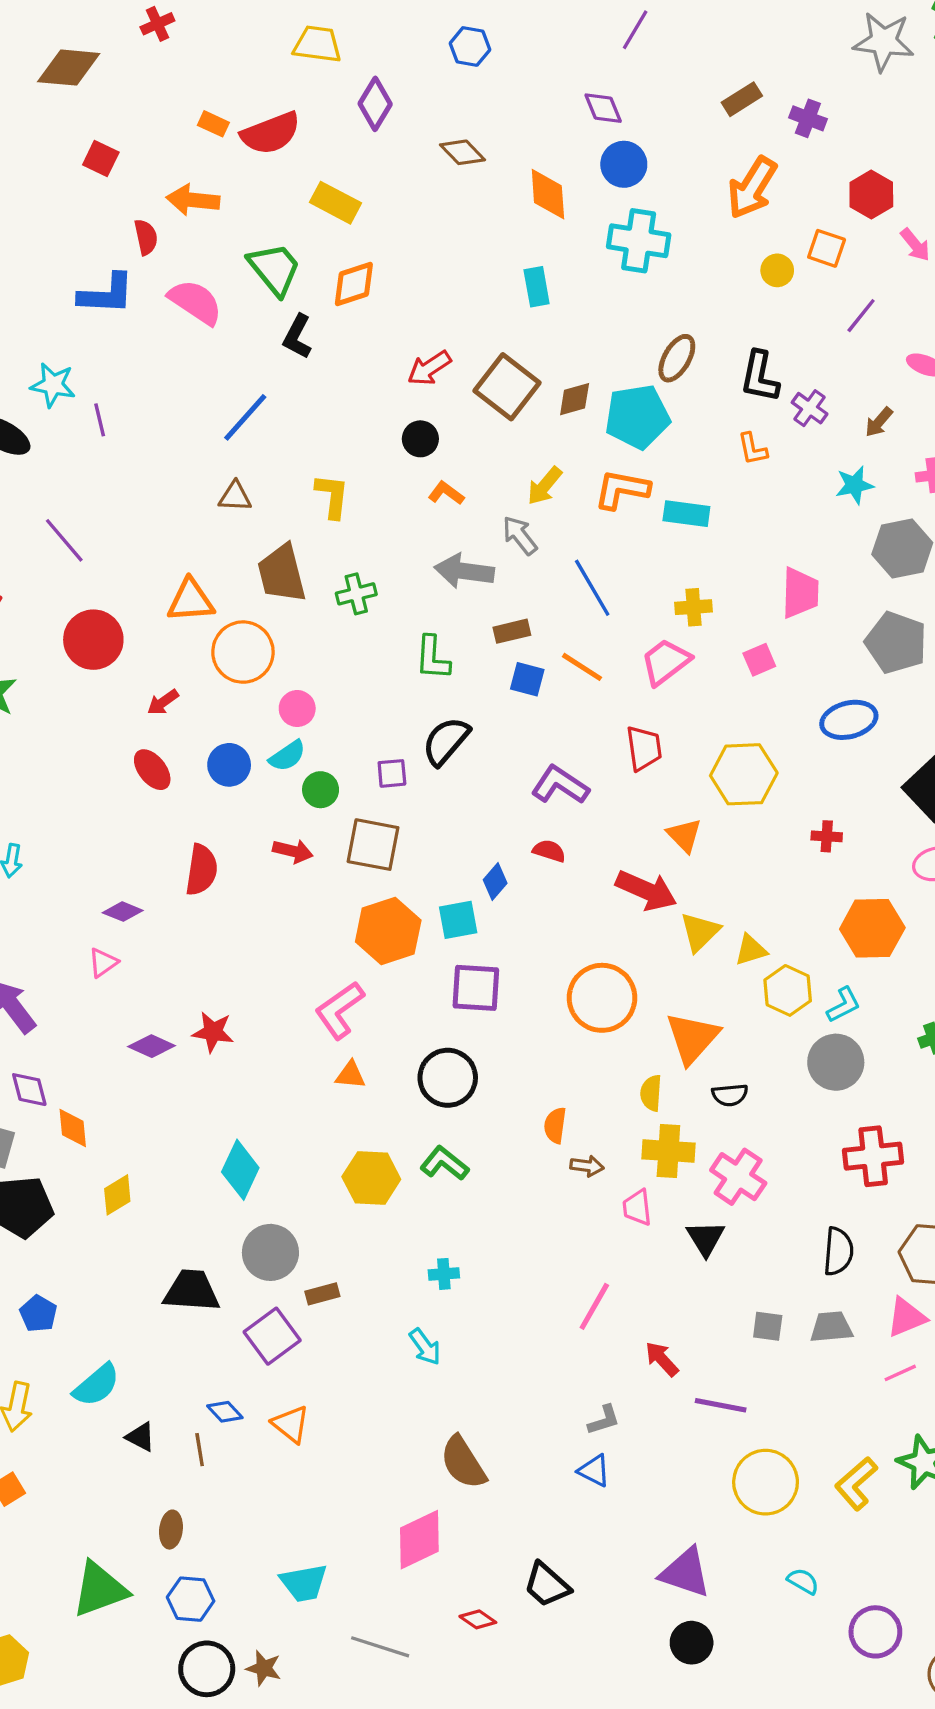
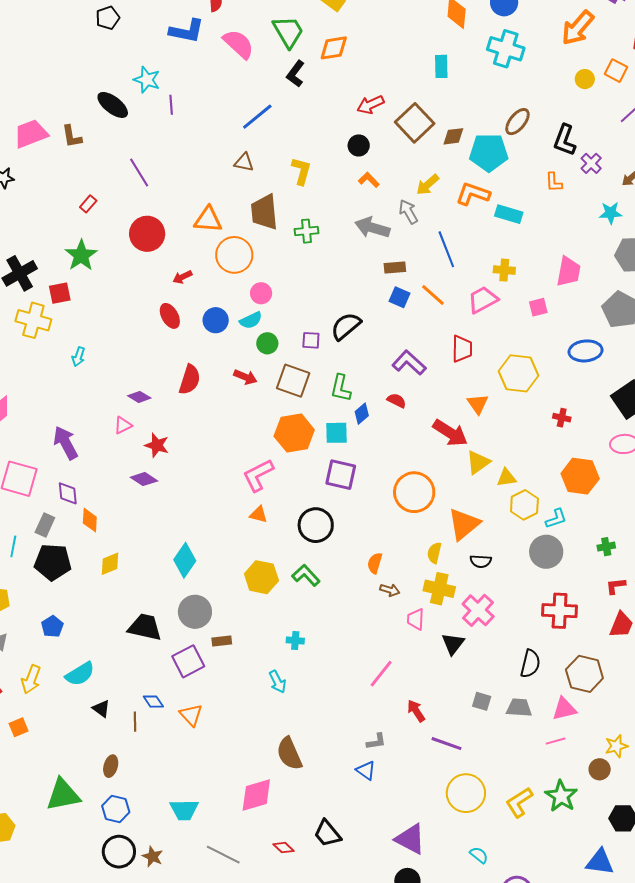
green L-shape: (433, 658) -> (341, 388), moved
red star: (213, 1032) -> (157, 445), moved

